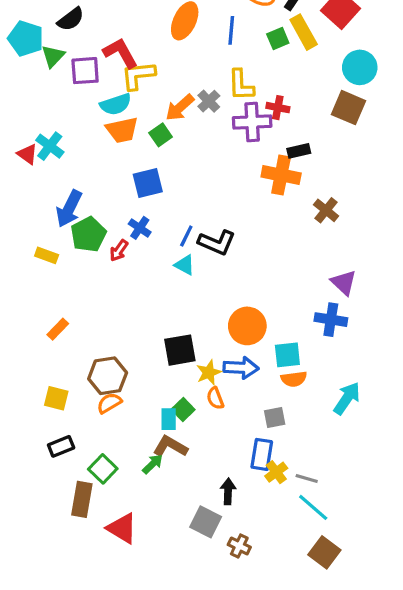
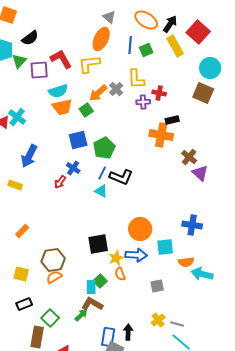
green square: (278, 38) -> (146, 50), moved
yellow L-shape: (138, 75) -> (89, 64), moved
purple cross: (252, 122) -> (143, 102), size x0.6
green pentagon: (88, 234) -> (104, 148), moved
purple triangle: (344, 283) -> (200, 173), moved
orange semicircle: (294, 379) -> (186, 262), moved
cyan arrow: (347, 398) -> (202, 274), turned -110
blue rectangle: (262, 454) -> (108, 337), moved

